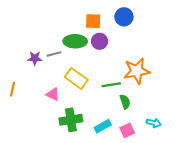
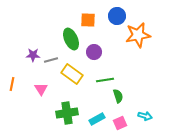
green ellipse: (75, 41) -> (71, 39), turned 65
purple circle: (100, 41) -> (94, 52), moved
gray line: (54, 54) -> (51, 60), moved
orange star: (137, 71) -> (138, 35), moved
pink triangle: (53, 94) -> (41, 89), moved, turned 32

